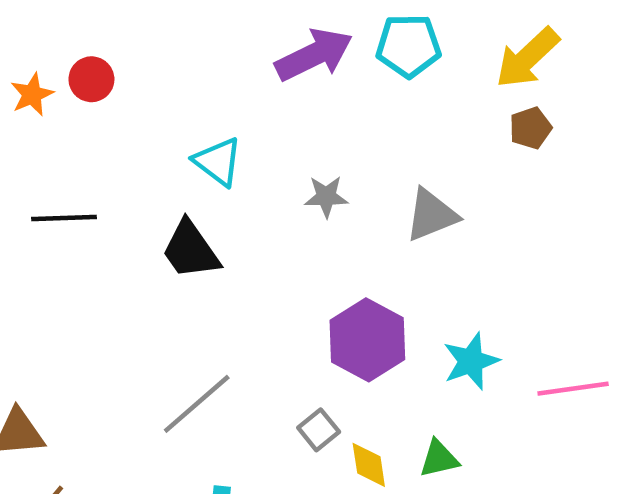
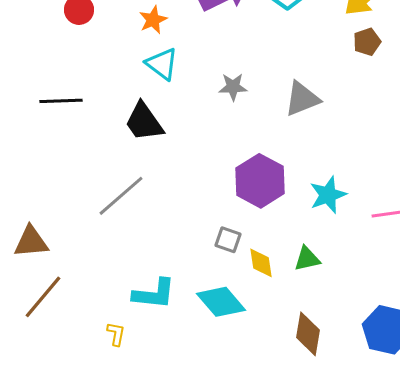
orange star: (32, 94) -> (153, 20), moved
gray line: (197, 404) -> (121, 196), moved
gray square: (319, 430) -> (228, 240), turned -32

